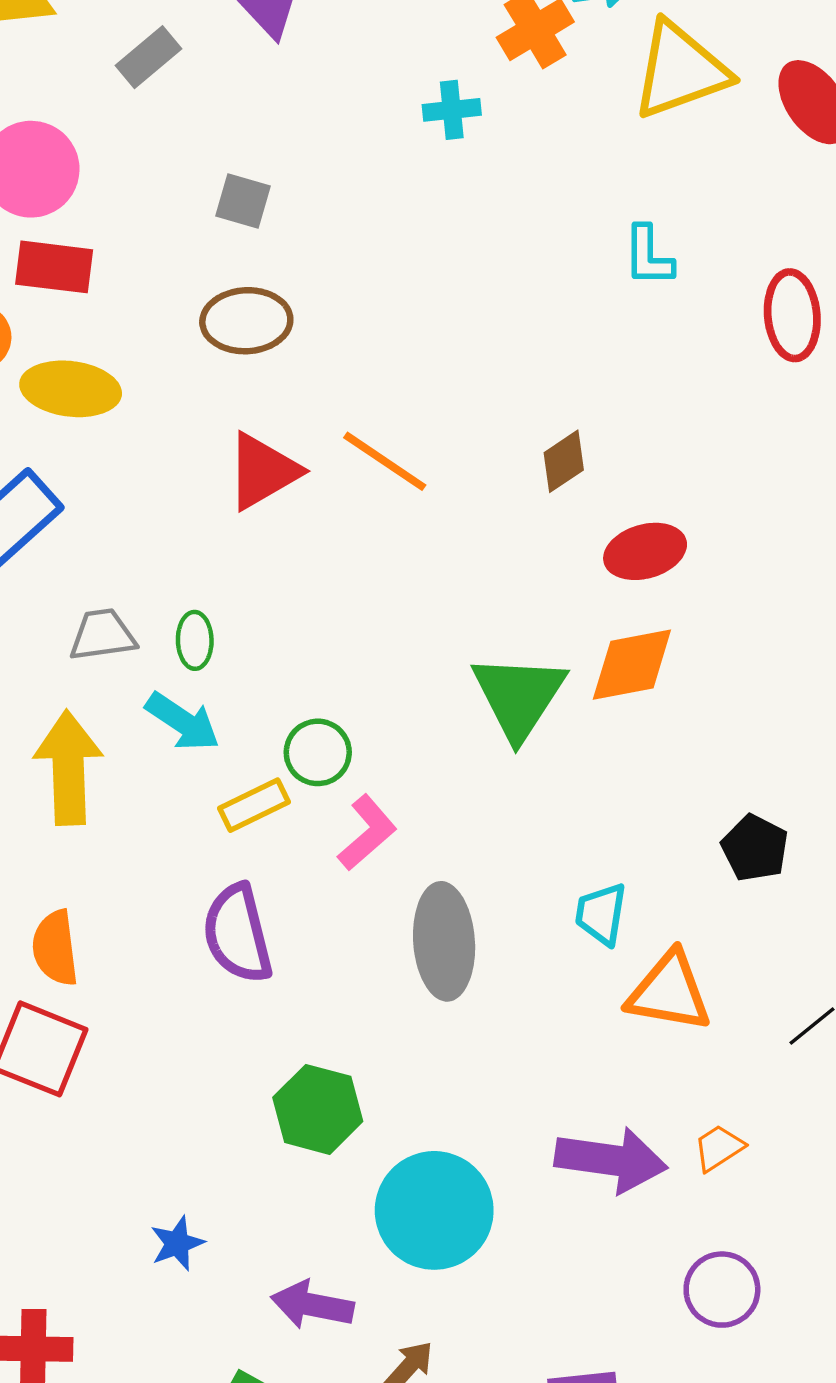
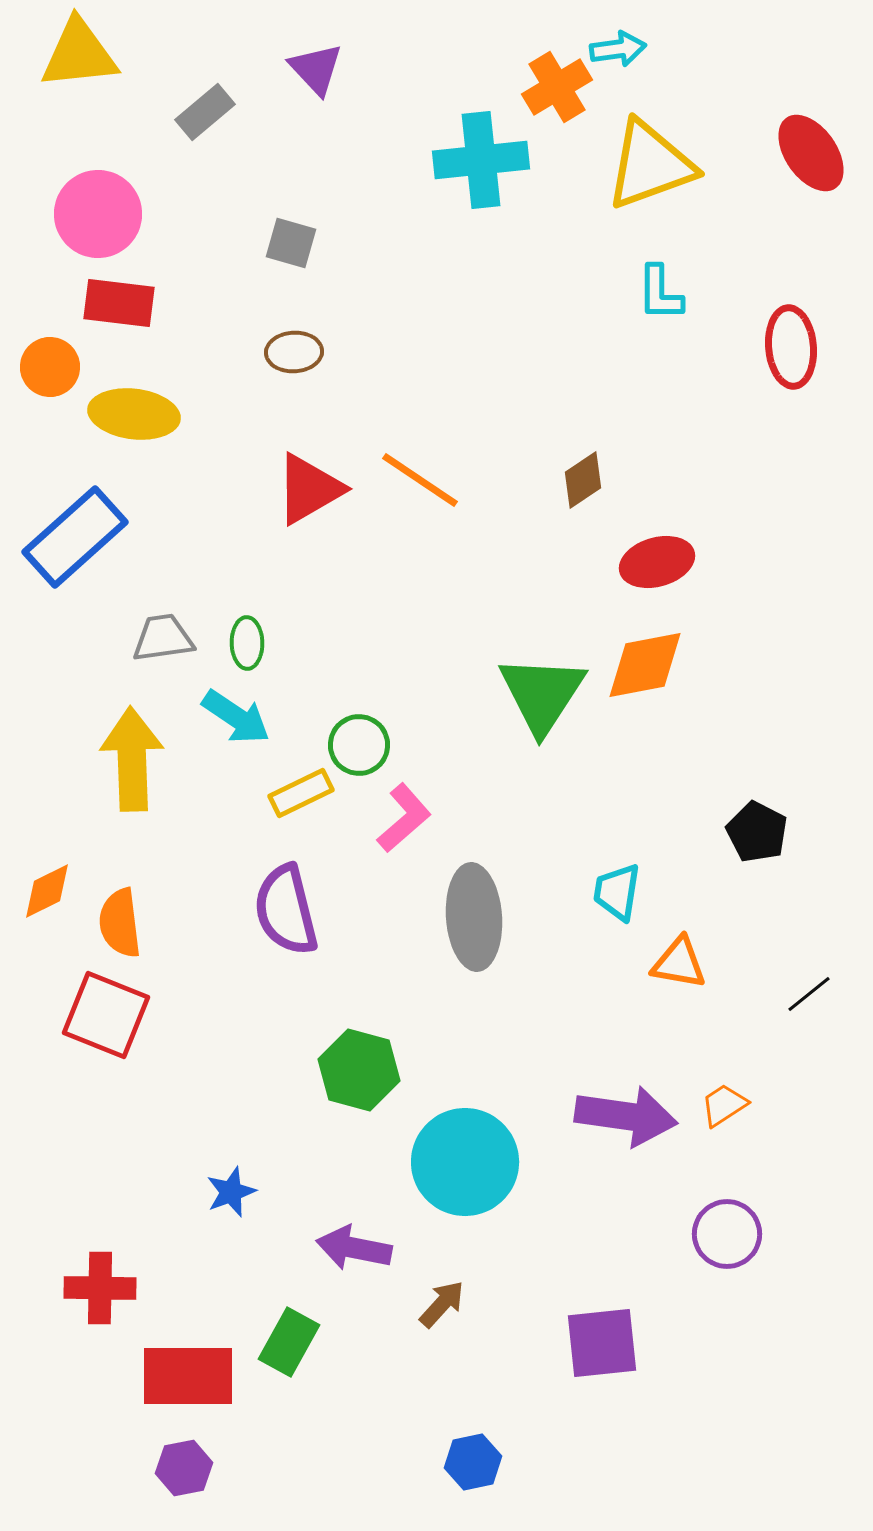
yellow triangle: (680, 70) -> (650, 165), moved
cyan cross: (452, 110) -> (481, 160), size x1.8
brown ellipse: (246, 321) -> (294, 352), size x0.7
orange triangle: (669, 992) -> (679, 963), size x0.7

